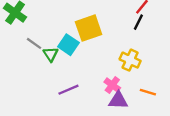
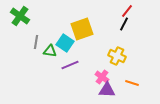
gray line: (34, 43) -> (36, 42), turned 64
green triangle: (51, 54) -> (50, 51), turned -48
purple line: (68, 90) -> (70, 65), moved

